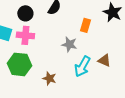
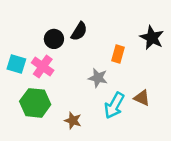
black circle: (25, 13) -> (54, 39), moved
pink cross: (25, 35) -> (43, 67), turned 30

